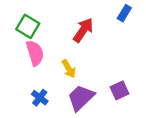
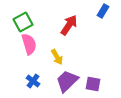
green square: (28, 26) -> (23, 22), turned 30
purple square: (119, 90) -> (93, 84), moved, turned 35

